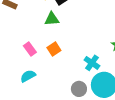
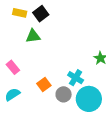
orange square: (54, 49) -> (44, 85), moved
gray circle: (79, 89) -> (64, 94), moved

